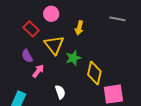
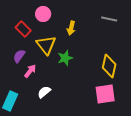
purple semicircle: (27, 56) -> (19, 56), turned 64
yellow diamond: (94, 73) -> (109, 66), moved
white semicircle: (60, 92) -> (44, 92), moved, turned -112

